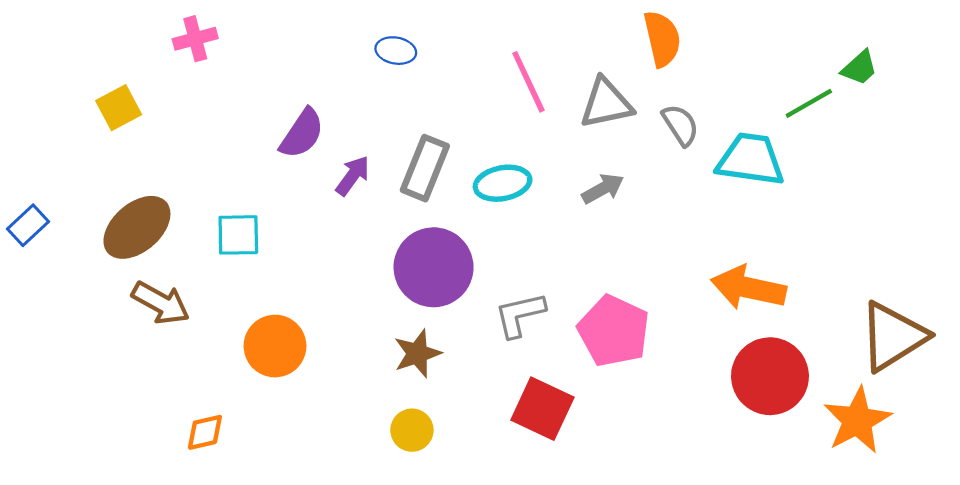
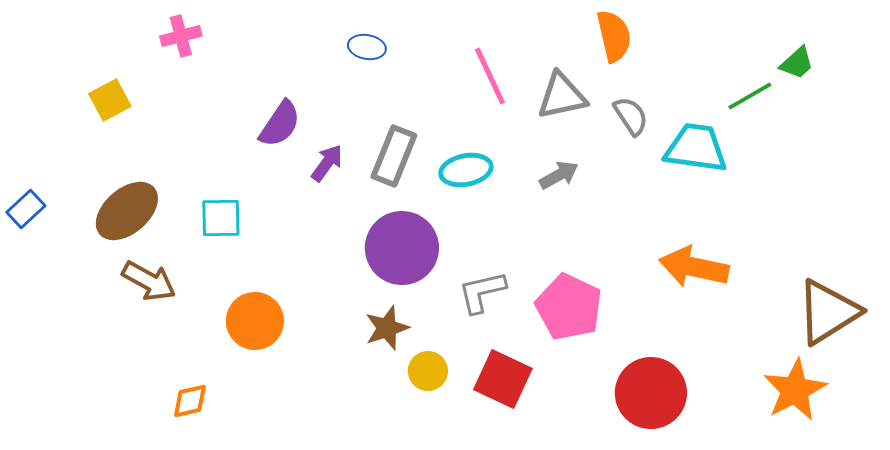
red circle: (770, 376) -> (651, 393), moved
yellow circle: (412, 430) -> (428, 371), moved

